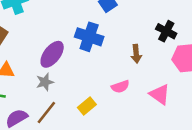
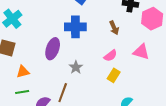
gray star: (45, 82) -> (76, 67), moved
yellow rectangle: (87, 106) -> (114, 75), moved

